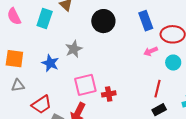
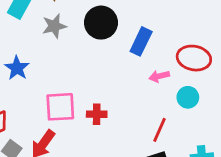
blue rectangle: (146, 21) -> (141, 41), moved, turned 36
gray star: (74, 49) -> (54, 26), moved
red cross: (109, 94) -> (97, 114), moved

